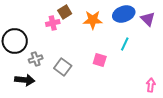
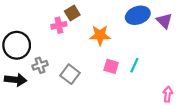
orange star: (93, 20) -> (100, 35), moved
cyan line: (125, 44) -> (134, 65), moved
black arrow: (25, 80) -> (16, 80), moved

